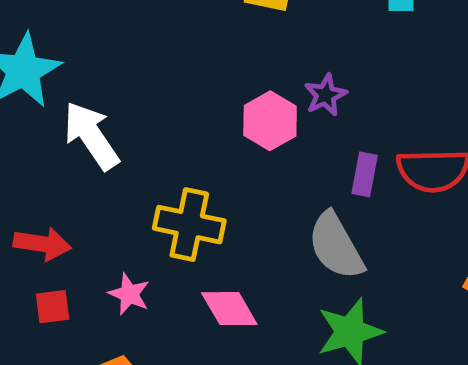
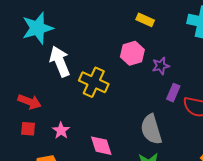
pink hexagon: (270, 121) -> (132, 53), moved
purple rectangle: (365, 174) -> (173, 93), moved
yellow cross: (189, 225) -> (94, 82), moved

